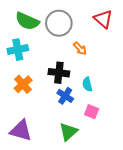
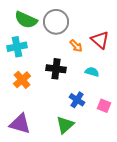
red triangle: (103, 19) -> (100, 40), moved
cyan semicircle: (87, 84) -> (92, 72), moved, turned 120
blue cross: (65, 96) -> (77, 100), moved
pink square: (92, 112) -> (104, 106), moved

